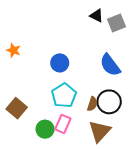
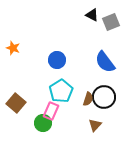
pink rectangle: (63, 124) -> (51, 111), moved
brown triangle: (100, 131) -> (95, 125), size x0.6

